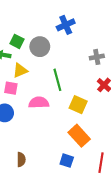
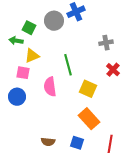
gray circle: (40, 47) -> (54, 21), moved
pink semicircle: (39, 103) -> (50, 87), turned -96
brown semicircle: (21, 160) -> (48, 142), moved, turned 96

